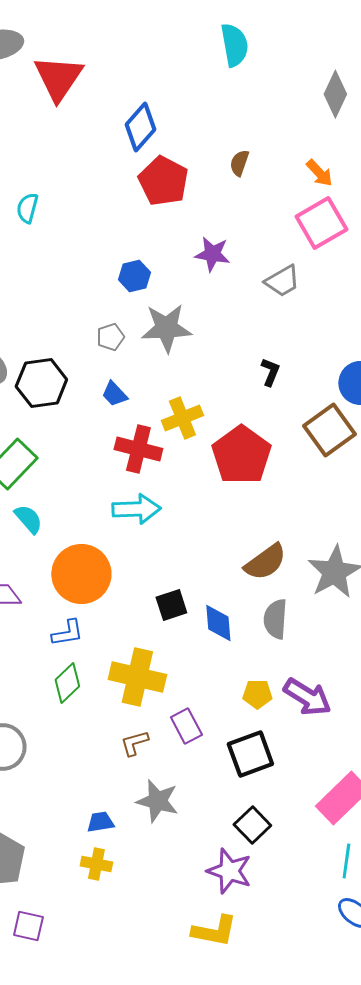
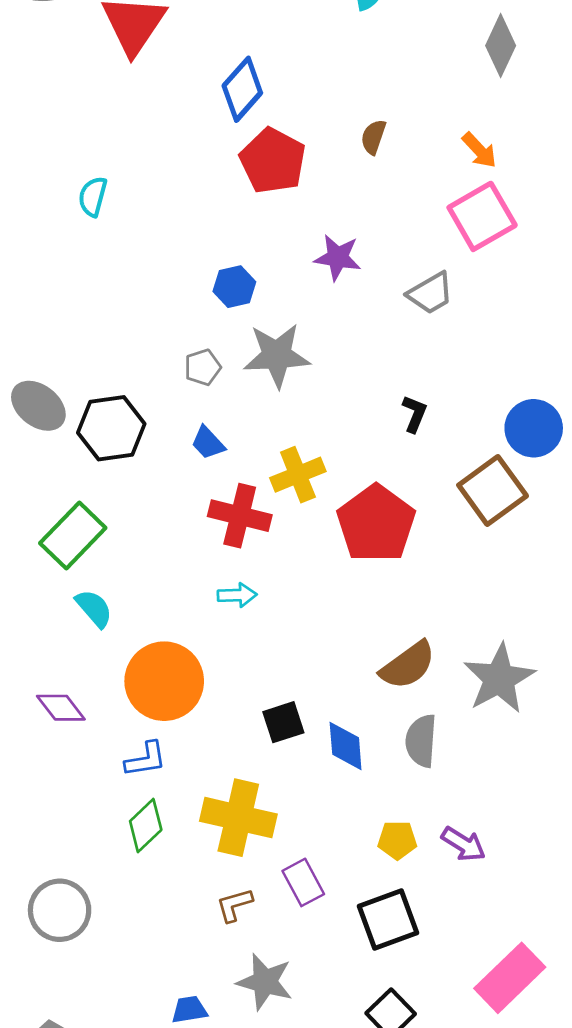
cyan arrow: (136, 509) -> (237, 595), size x0.6
purple arrow: (307, 697) -> (463, 844), size x0.7

